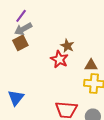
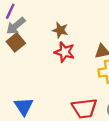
brown star: (67, 46) -> (60, 30), moved

